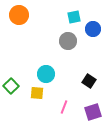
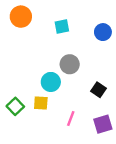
cyan square: (74, 17) -> (62, 27), moved
gray circle: (68, 41) -> (70, 64), moved
green square: (11, 86) -> (15, 106), moved

